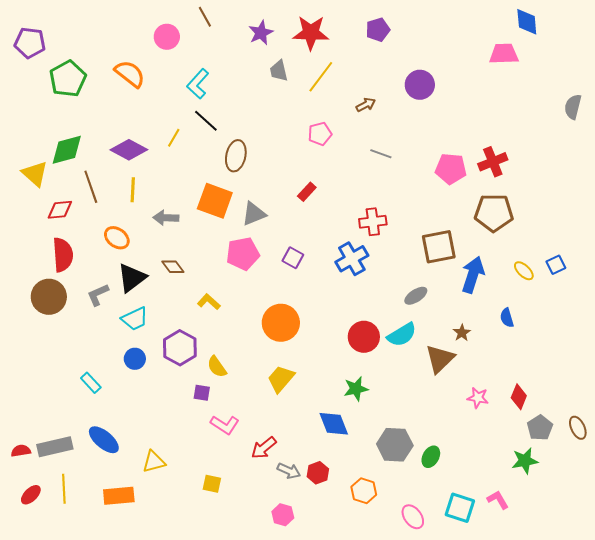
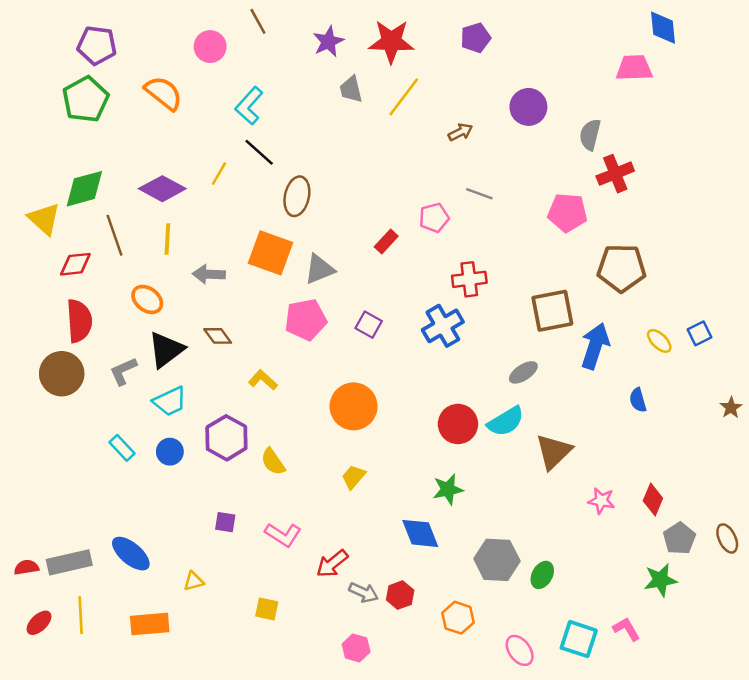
purple pentagon: (30, 43) -> (97, 45), moved
gray semicircle: (573, 107) -> (590, 135), moved
pink pentagon: (320, 134) -> (434, 218), moved
red cross: (493, 162) -> (615, 174), moved
brown star: (462, 333) -> (731, 408), moved
yellow trapezoid: (281, 379) -> (354, 477), size x0.7
cyan rectangle: (91, 383) -> (122, 448), moved
purple square: (202, 393) -> (225, 522), moved
yellow triangle: (154, 462) -> (194, 581), size x0.7

